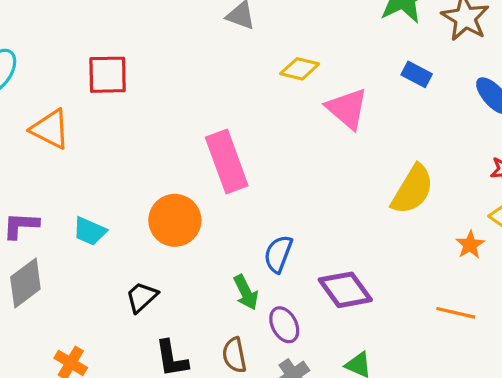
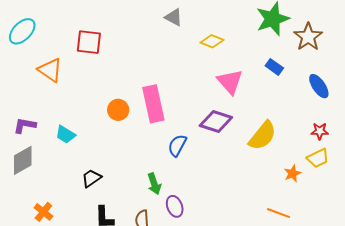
yellow diamond: (300, 69) -> (212, 41), moved
orange circle: (175, 220) -> (118, 110), moved, size x0.7
blue semicircle: (278, 254) -> (177, 145), moved
purple diamond: (345, 290) -> (216, 121), moved, turned -44

